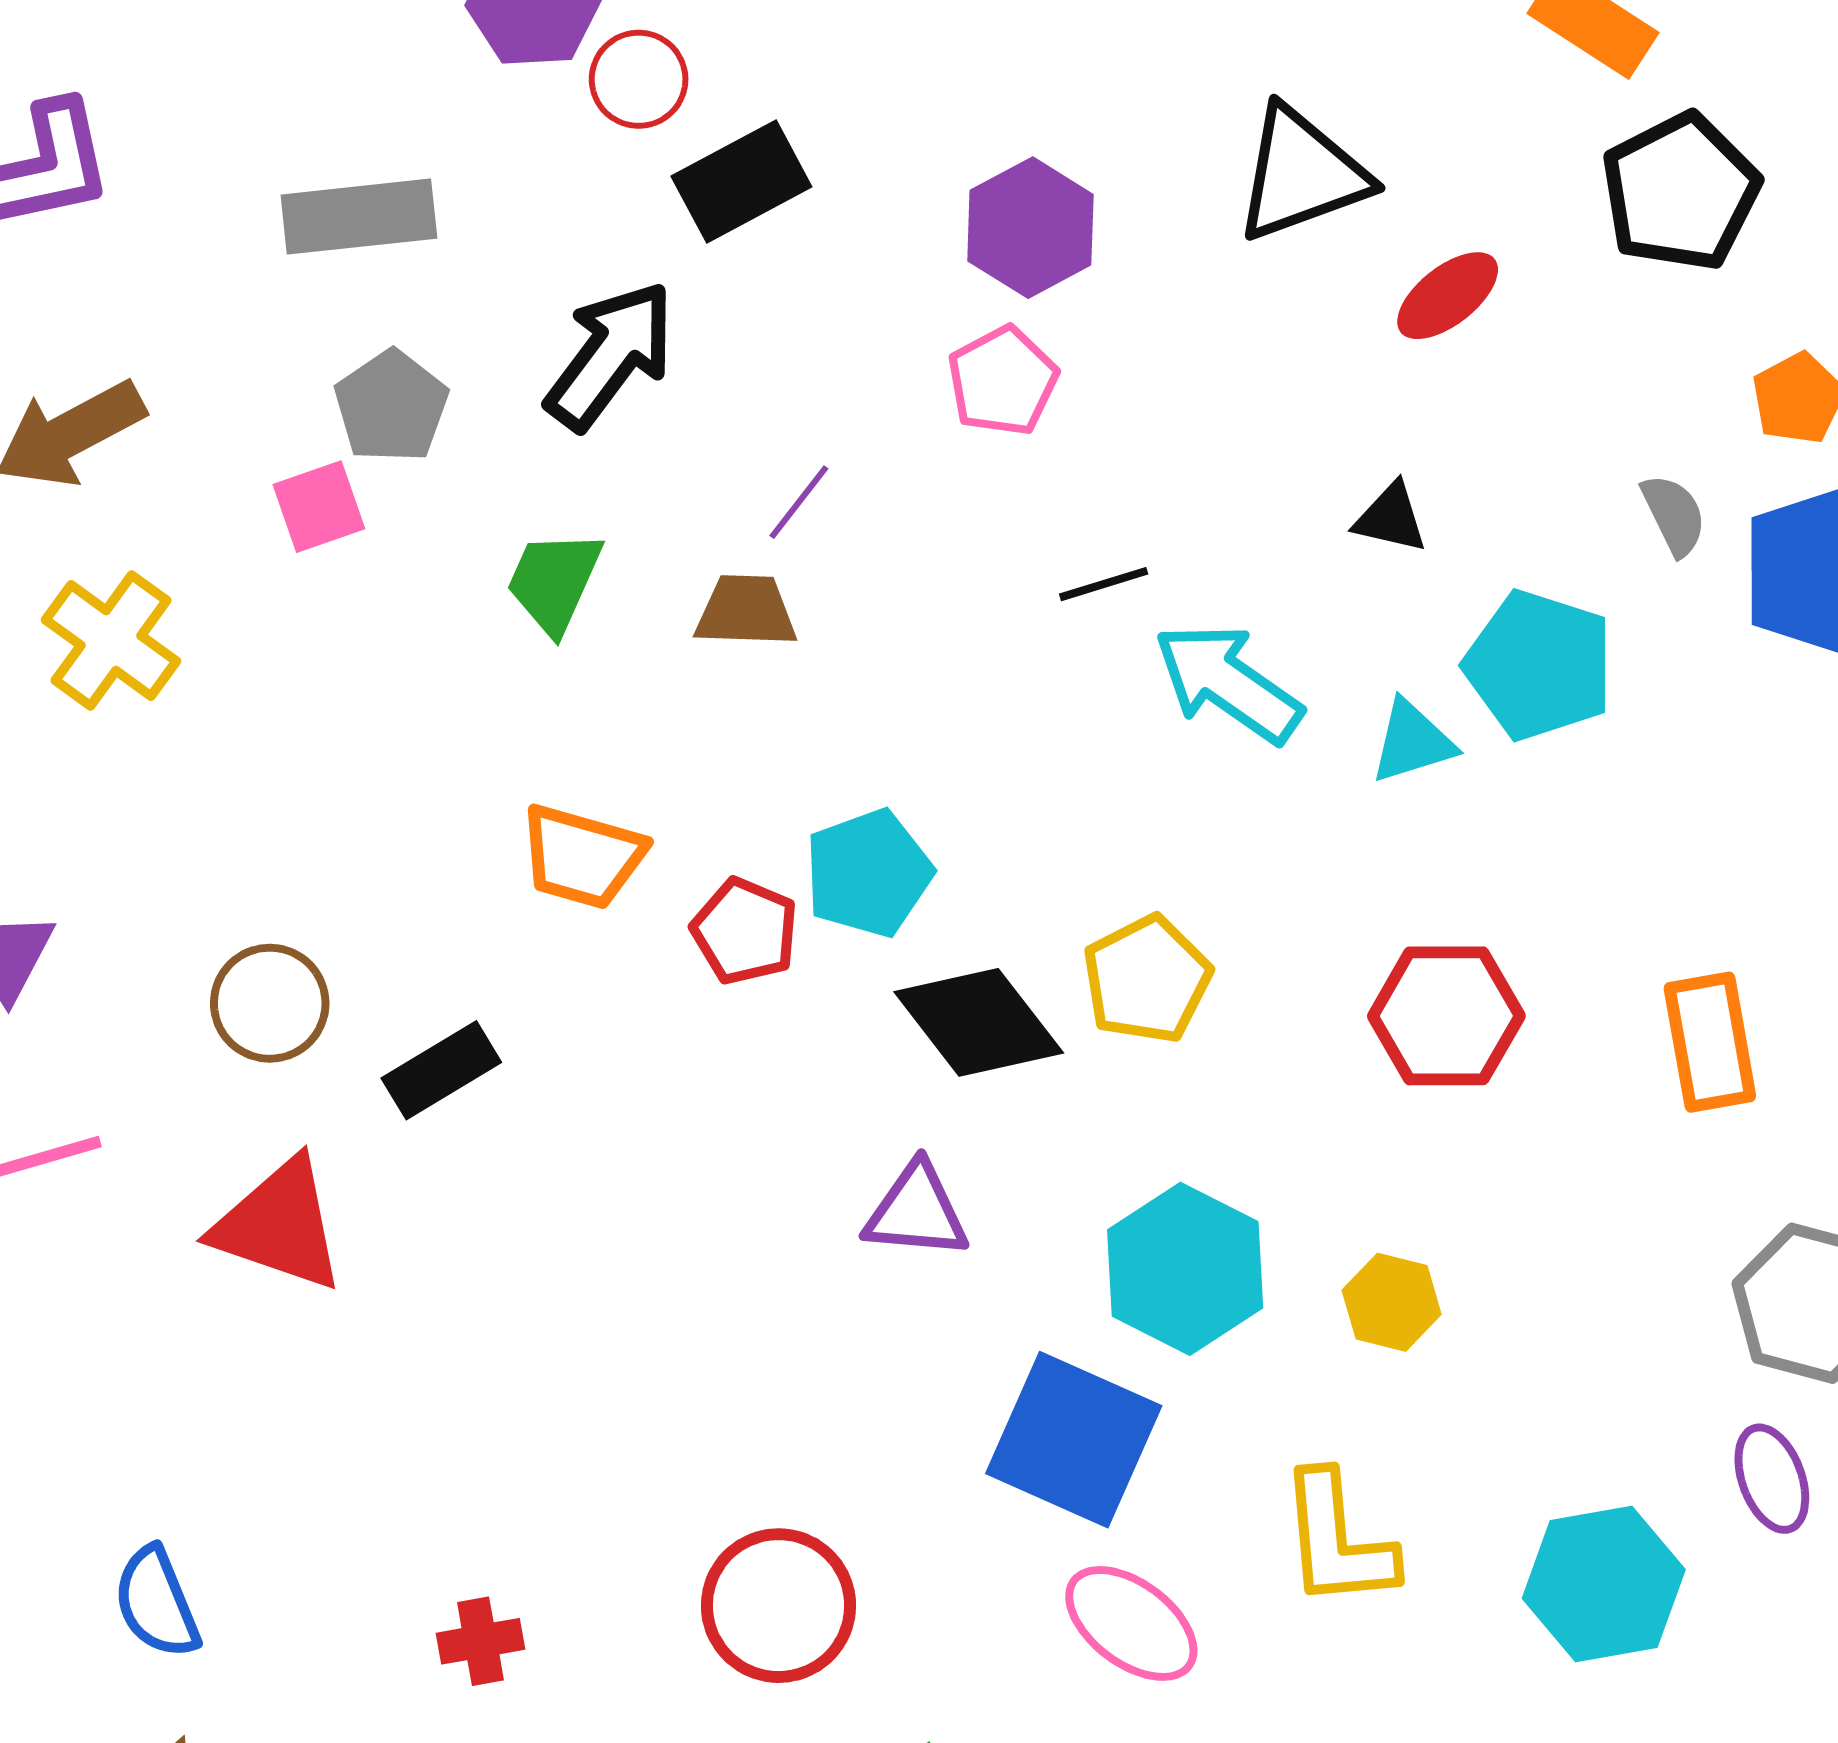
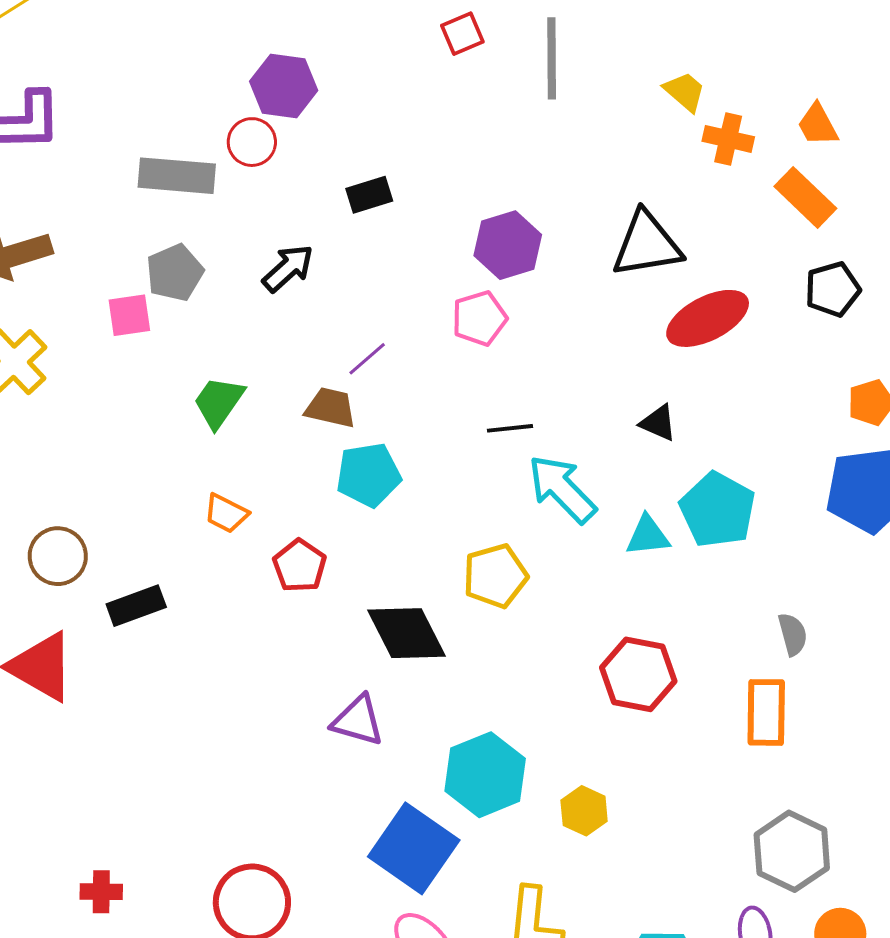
red circle: (639, 79) -> (252, 142), moved
black rectangle: (741, 181) -> (369, 195), size x0.7
black pentagon: (1680, 192) -> (833, 289), size x0.7
red ellipse: (1448, 296) -> (708, 318), size x1.5
black arrow: (610, 355) -> (288, 268), size x0.7
gray semicircle: (1674, 515) -> (793, 634), moved
green trapezoid: (554, 582) -> (219, 402), moved
orange trapezoid: (582, 857) -> (226, 513), size x0.7
cyan pentagon: (868, 873) -> (368, 475), moved
yellow pentagon: (1147, 979) -> (495, 576), moved

